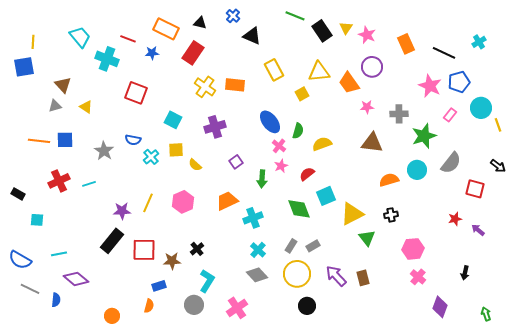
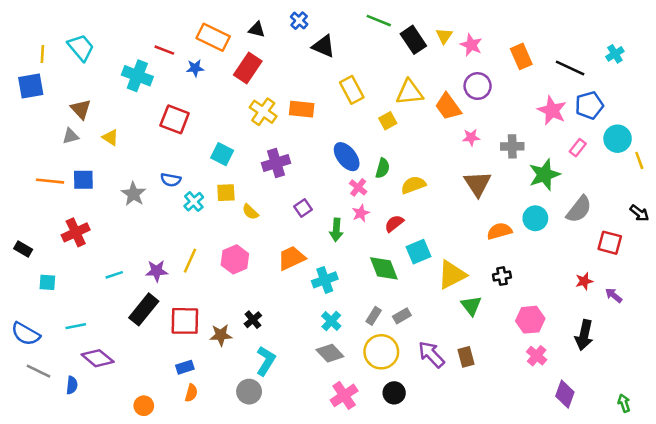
cyan trapezoid: (80, 37) -> (81, 48), moved
brown triangle: (372, 143) -> (478, 184), turned 50
cyan line: (89, 184) -> (114, 275), moved
black arrow: (465, 273) -> (584, 335), moved, size x1.6
blue rectangle: (159, 286) -> (185, 367), moved
pink cross: (237, 308) -> (344, 395), moved

